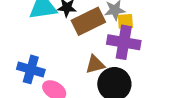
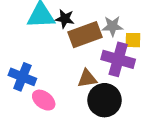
yellow square: (125, 21) -> (133, 40), moved

